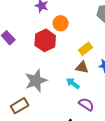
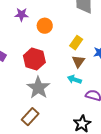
red hexagon: (45, 40) -> (34, 59), moved
brown triangle: (82, 67) -> (78, 61), turned -48

